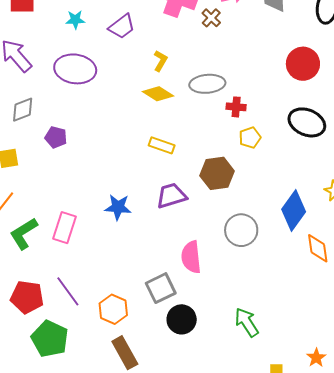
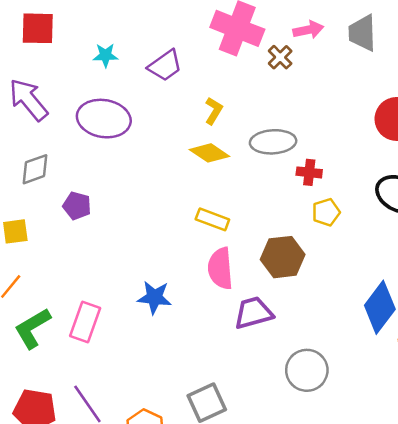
purple trapezoid: (171, 196) -> (253, 313), moved
gray circle: (241, 230) -> (307, 370), moved
pink semicircle: (191, 257) -> (220, 268), moved

